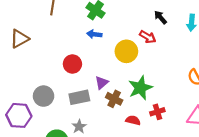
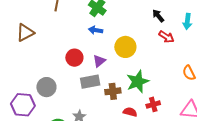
red arrow: (148, 37) -> (166, 37), moved
purple triangle: (102, 83) -> (99, 61), moved
gray rectangle: (79, 97) -> (90, 82), moved
brown cross: (114, 99) -> (113, 91), turned -35

